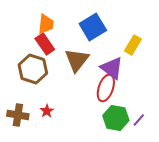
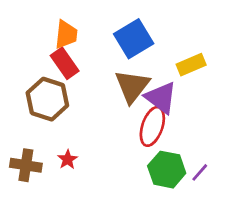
yellow rectangle: (133, 45) -> (191, 65), turned 36
brown triangle: (77, 60) -> (132, 86), moved

